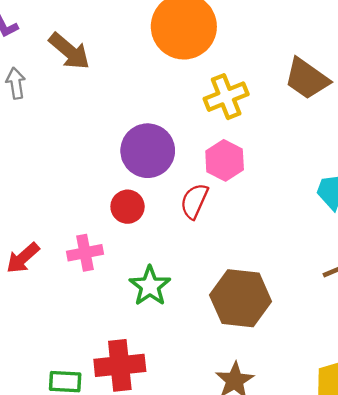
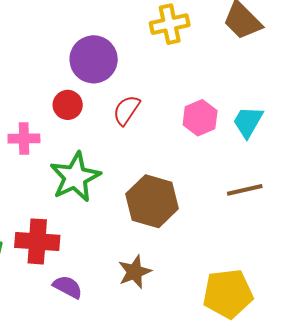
pink hexagon: (225, 160) -> (200, 118), moved
green star: (150, 286) -> (75, 177), size x1.4

